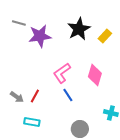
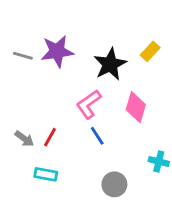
gray line: (19, 23) -> (23, 56), moved
black star: (79, 29) -> (110, 64), moved

